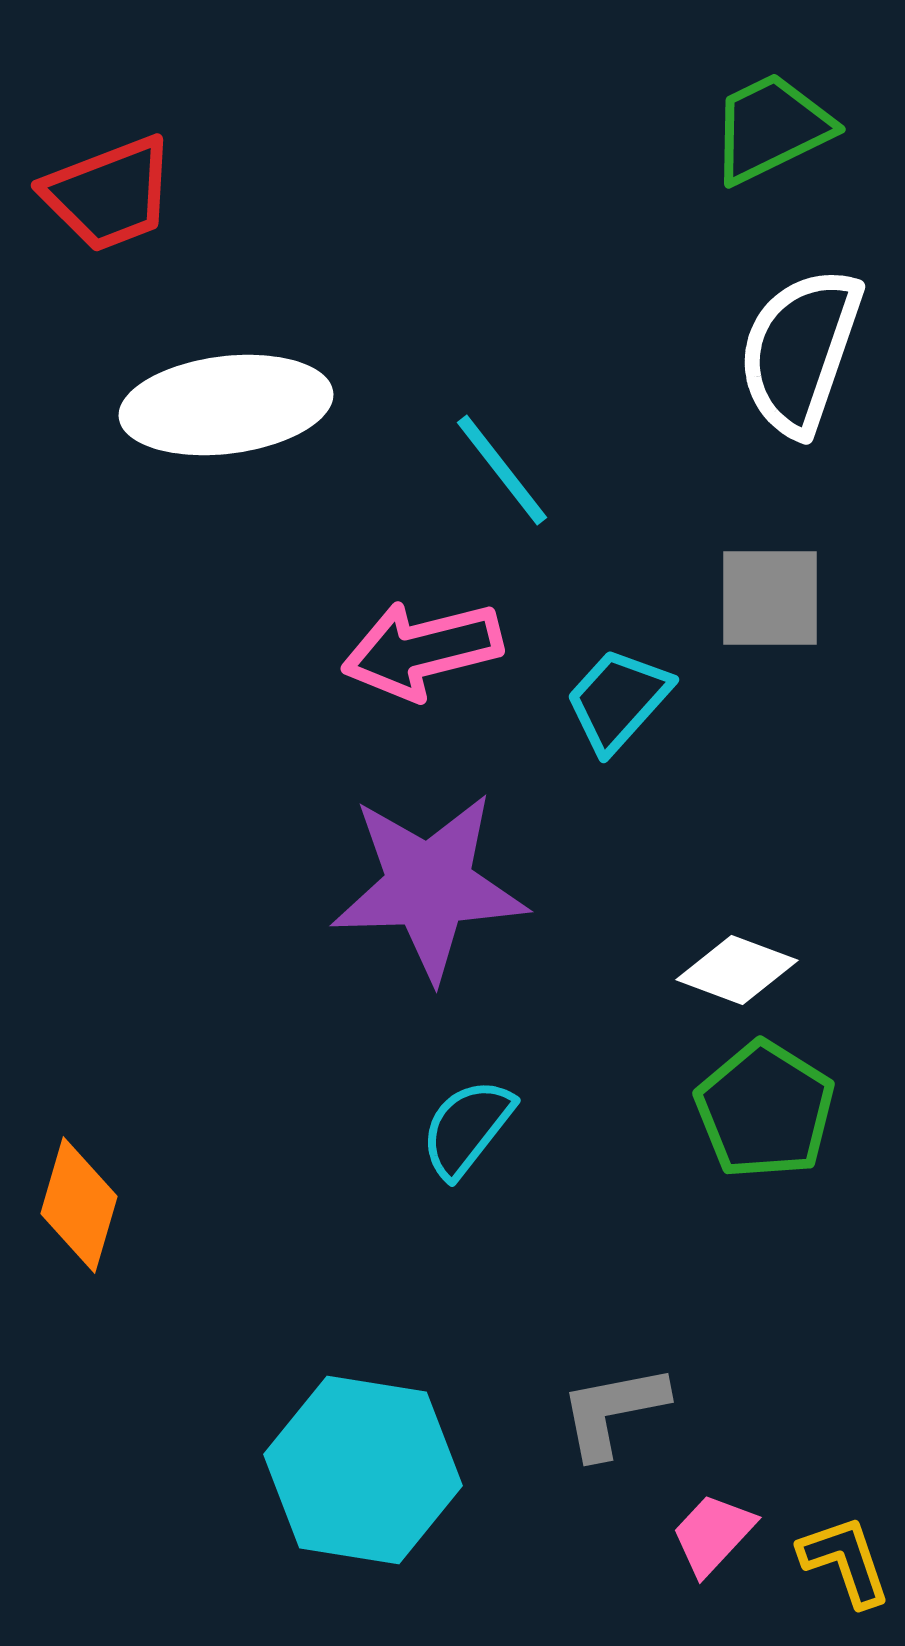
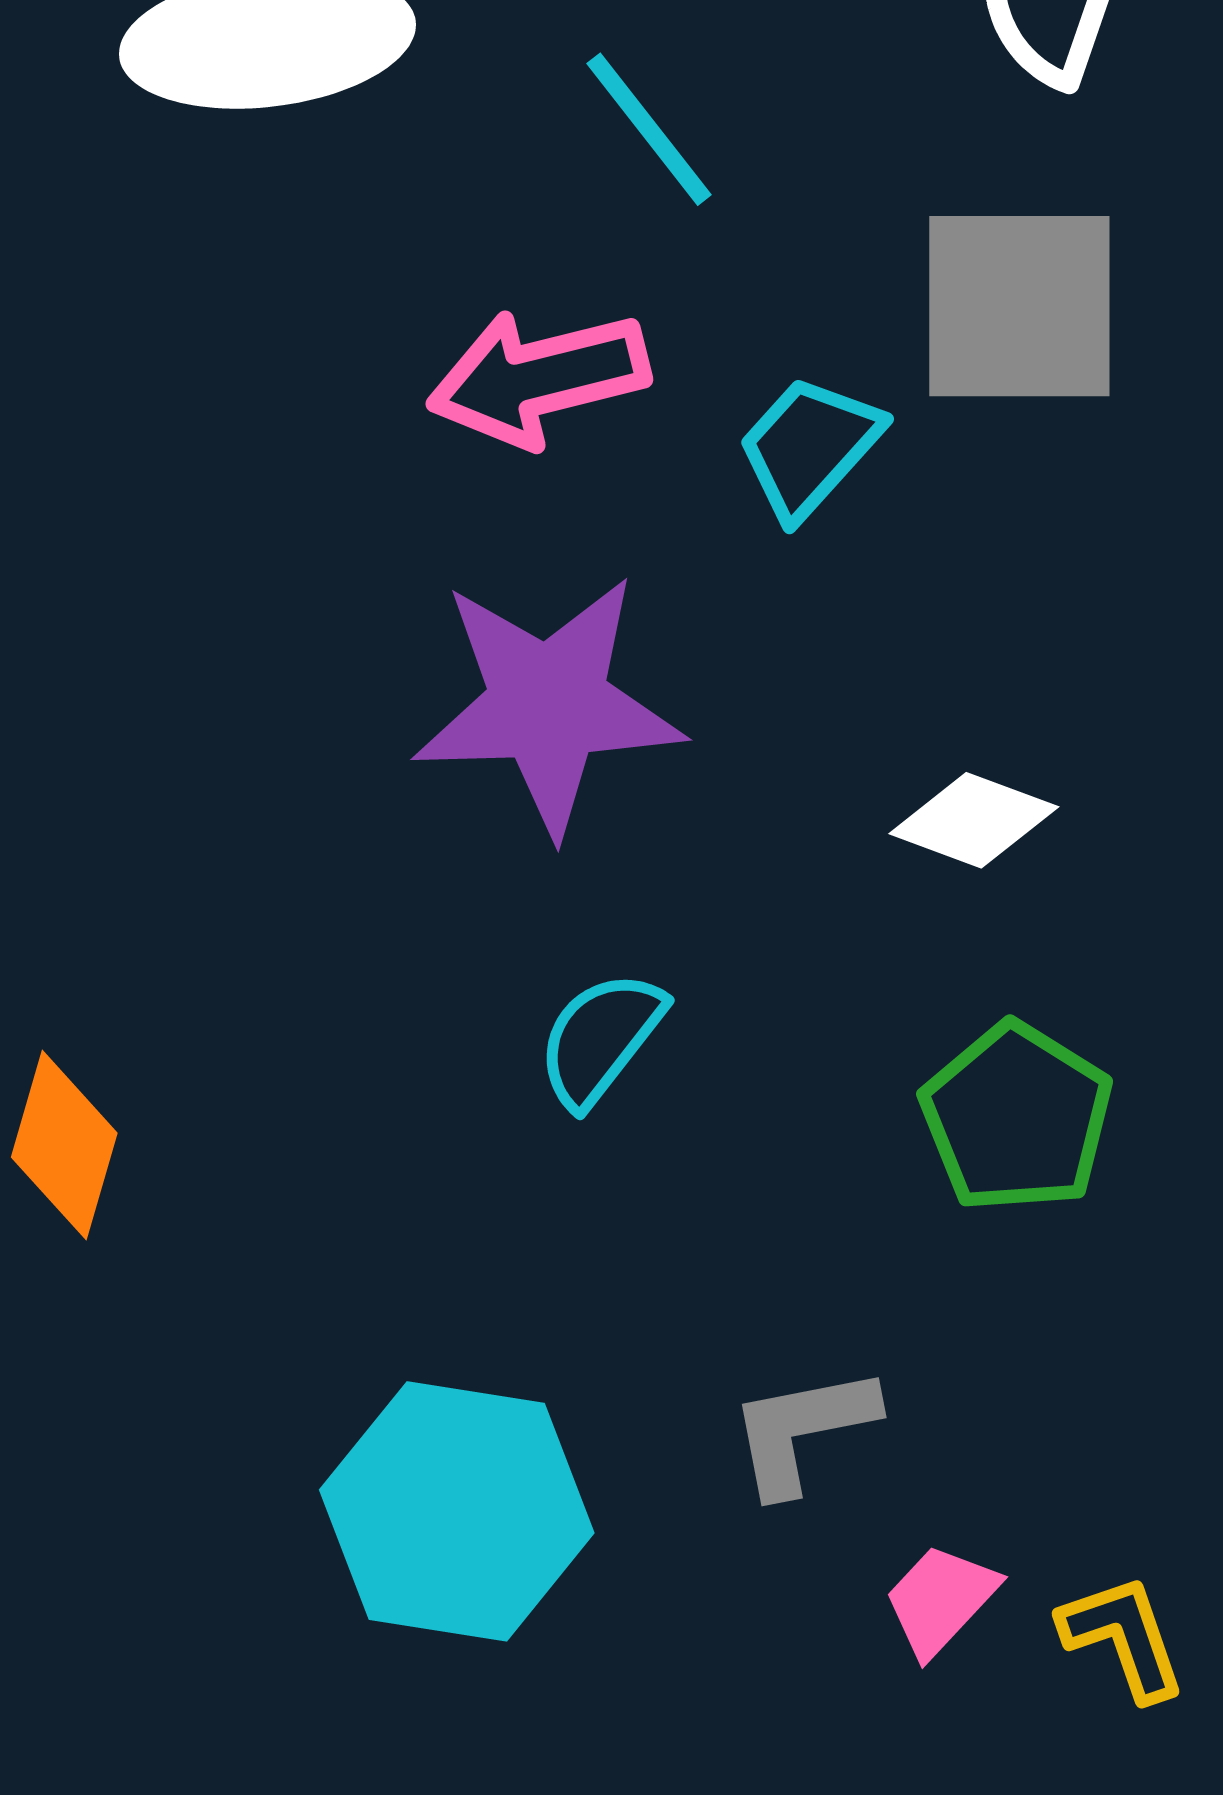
gray square: (770, 598) -> (1019, 306), size x1.4
green pentagon: (765, 1110) -> (1017, 1117), moved

